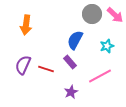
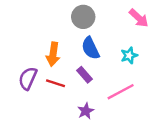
gray circle: (92, 14) -> (83, 17), moved
orange arrow: (26, 25) -> (53, 54), moved
blue semicircle: (75, 40) -> (90, 48), turned -54

